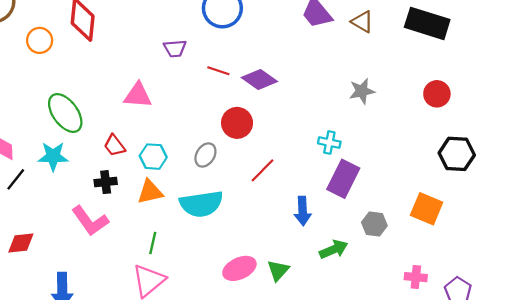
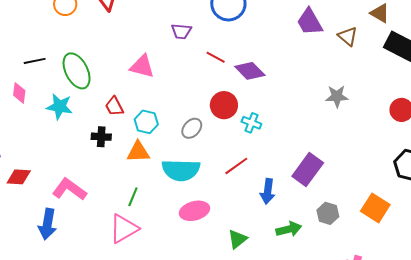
cyan cross: (329, 143) -> (251, 123), moved
red line: (262, 170) -> (236, 166), moved
black line: (16, 179) -> (35, 61), moved, turned 30
pink L-shape: (90, 221) -> (69, 189), moved, turned 152
pink ellipse: (239, 268) -> (194, 211), moved

